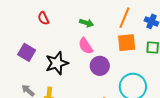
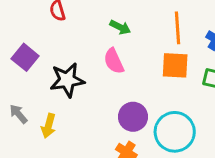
orange line: (124, 18) -> (178, 28), turned -35
purple circle: (100, 66) -> (133, 117), moved

